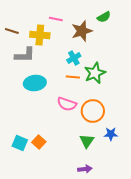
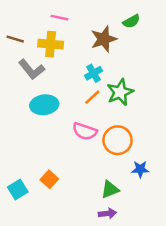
pink line: (56, 19) -> (59, 18), moved
gray L-shape: (25, 55) -> (32, 69), turned 50
orange line: (73, 77) -> (92, 97), turned -48
green triangle: (87, 141) -> (110, 189), moved, turned 35
cyan square: (20, 143) -> (18, 189), moved, turned 35

